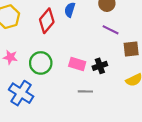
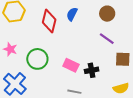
red diamond: (47, 21) -> (49, 21), turned -35

